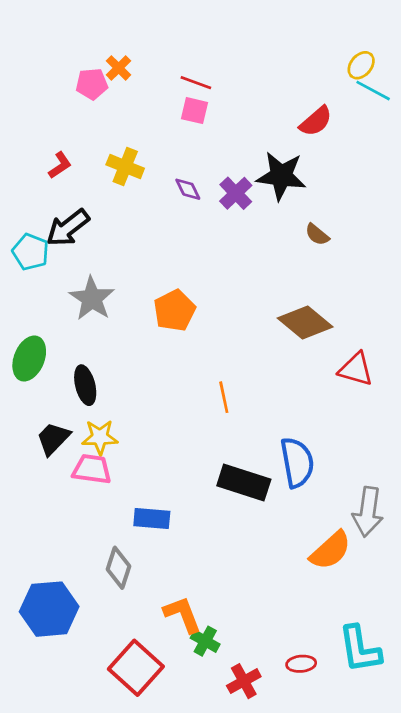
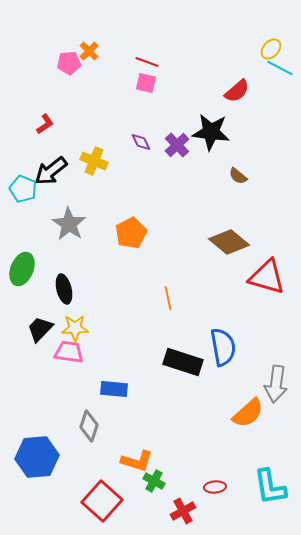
yellow cross: (125, 167) -> (94, 161), moved
red triangle: (356, 369) -> (267, 277), size x1.4
orange L-shape: (183, 614) -> (137, 461), turned 128
red ellipse: (301, 664) -> (215, 487), moved

